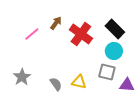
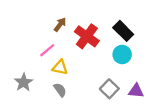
pink line: (32, 34) -> (47, 50), moved
gray square: (107, 72) -> (109, 89), moved, turned 30
yellow triangle: (79, 82) -> (60, 67), moved

